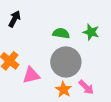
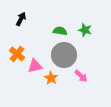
orange star: (63, 90) -> (51, 78), moved

